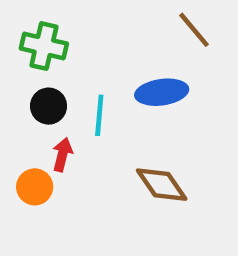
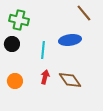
black circle: (49, 106) -> (12, 44), moved
red arrow: (62, 155) -> (45, 77), moved

